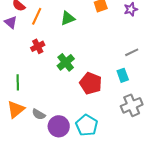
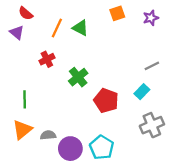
orange line: (37, 16) -> (57, 28), moved
green triangle: (68, 18) -> (80, 28), turned 49
cyan rectangle: (123, 75) -> (142, 92), turned 64
gray semicircle: (39, 114) -> (48, 135), turned 144

